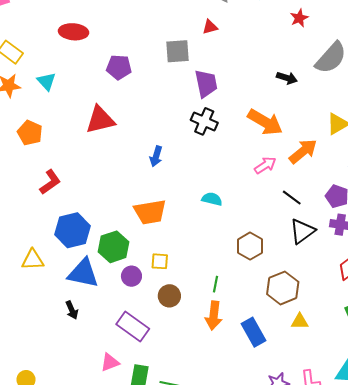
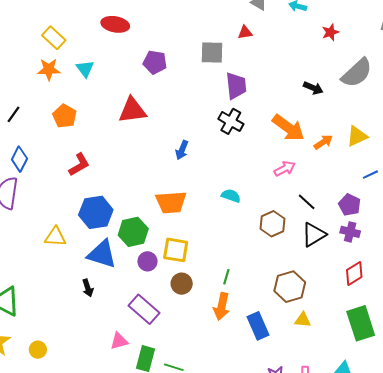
orange arrow: (303, 151) -> (323, 142), moved, size x0.7
brown hexagon: (250, 246) -> (272, 224), moved
yellow square: (160, 261) -> (176, 250), size x1.5

